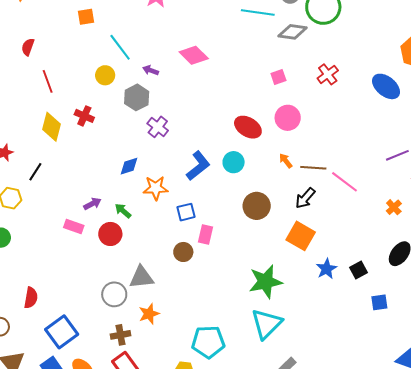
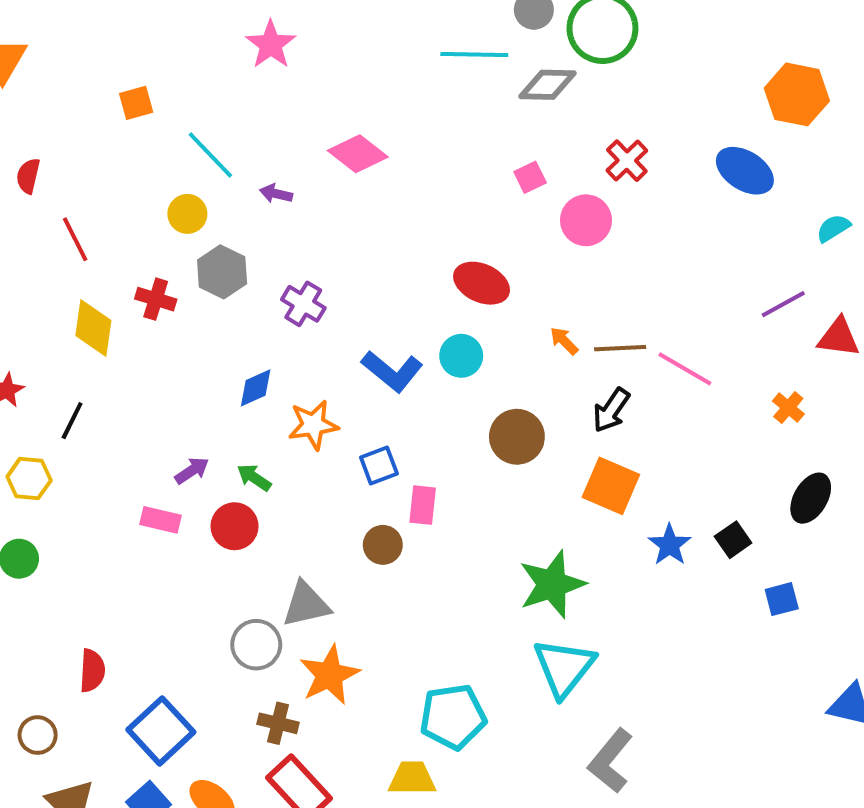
gray hexagon: (137, 97) -> (222, 272), moved
pink circle: (288, 118) -> (586, 220), moved
blue L-shape: (198, 166) -> (392, 371), turned 84
orange star: (149, 314) -> (329, 675), size x1.4
brown cross: (121, 335) -> (278, 723), turned 30

